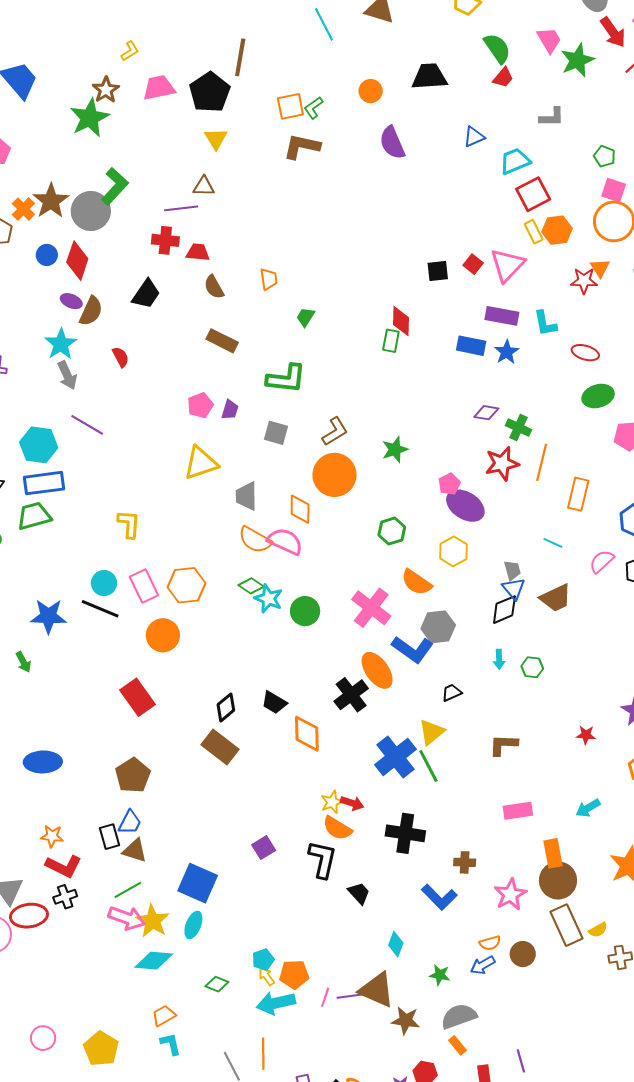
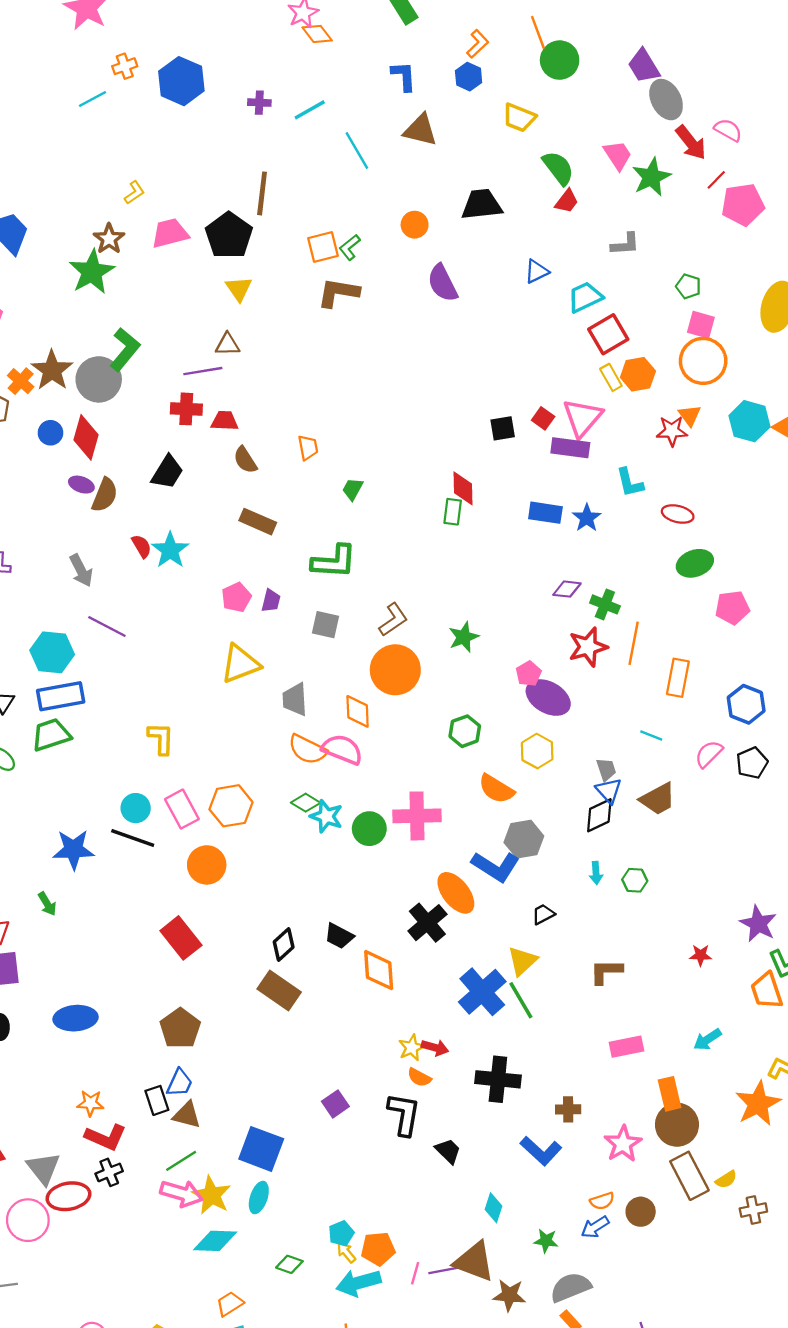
purple rectangle: (502, 316) -> (570, 448), moved
cyan star: (61, 344) -> (170, 550), moved
pink cross: (371, 608) -> (417, 816), moved, turned -36
orange semicircle: (337, 828) -> (419, 1077), size x0.7

